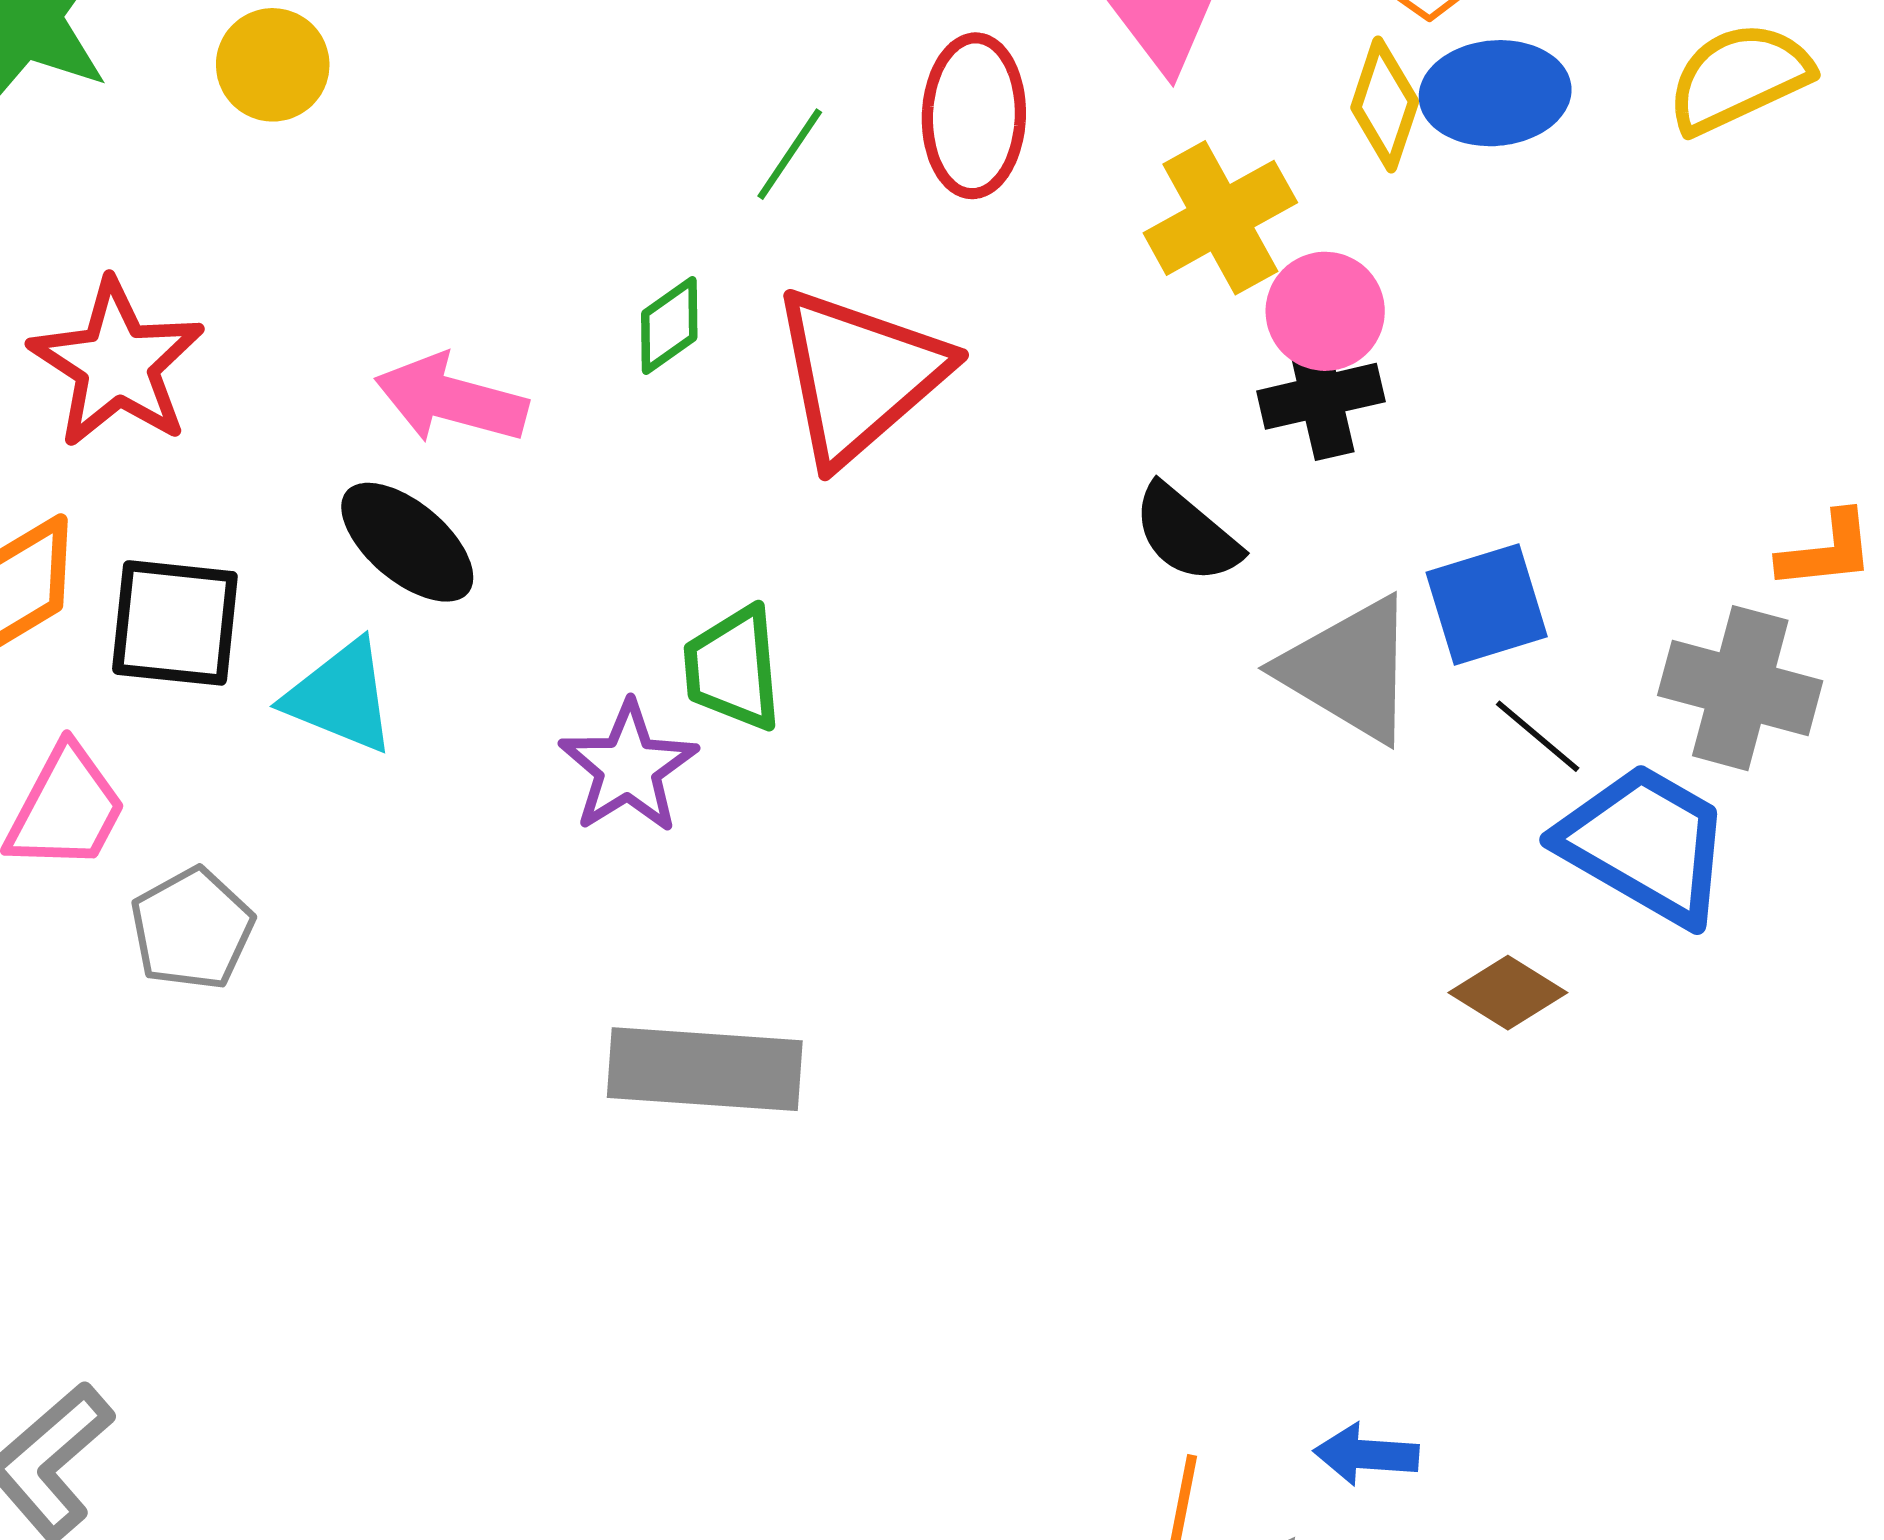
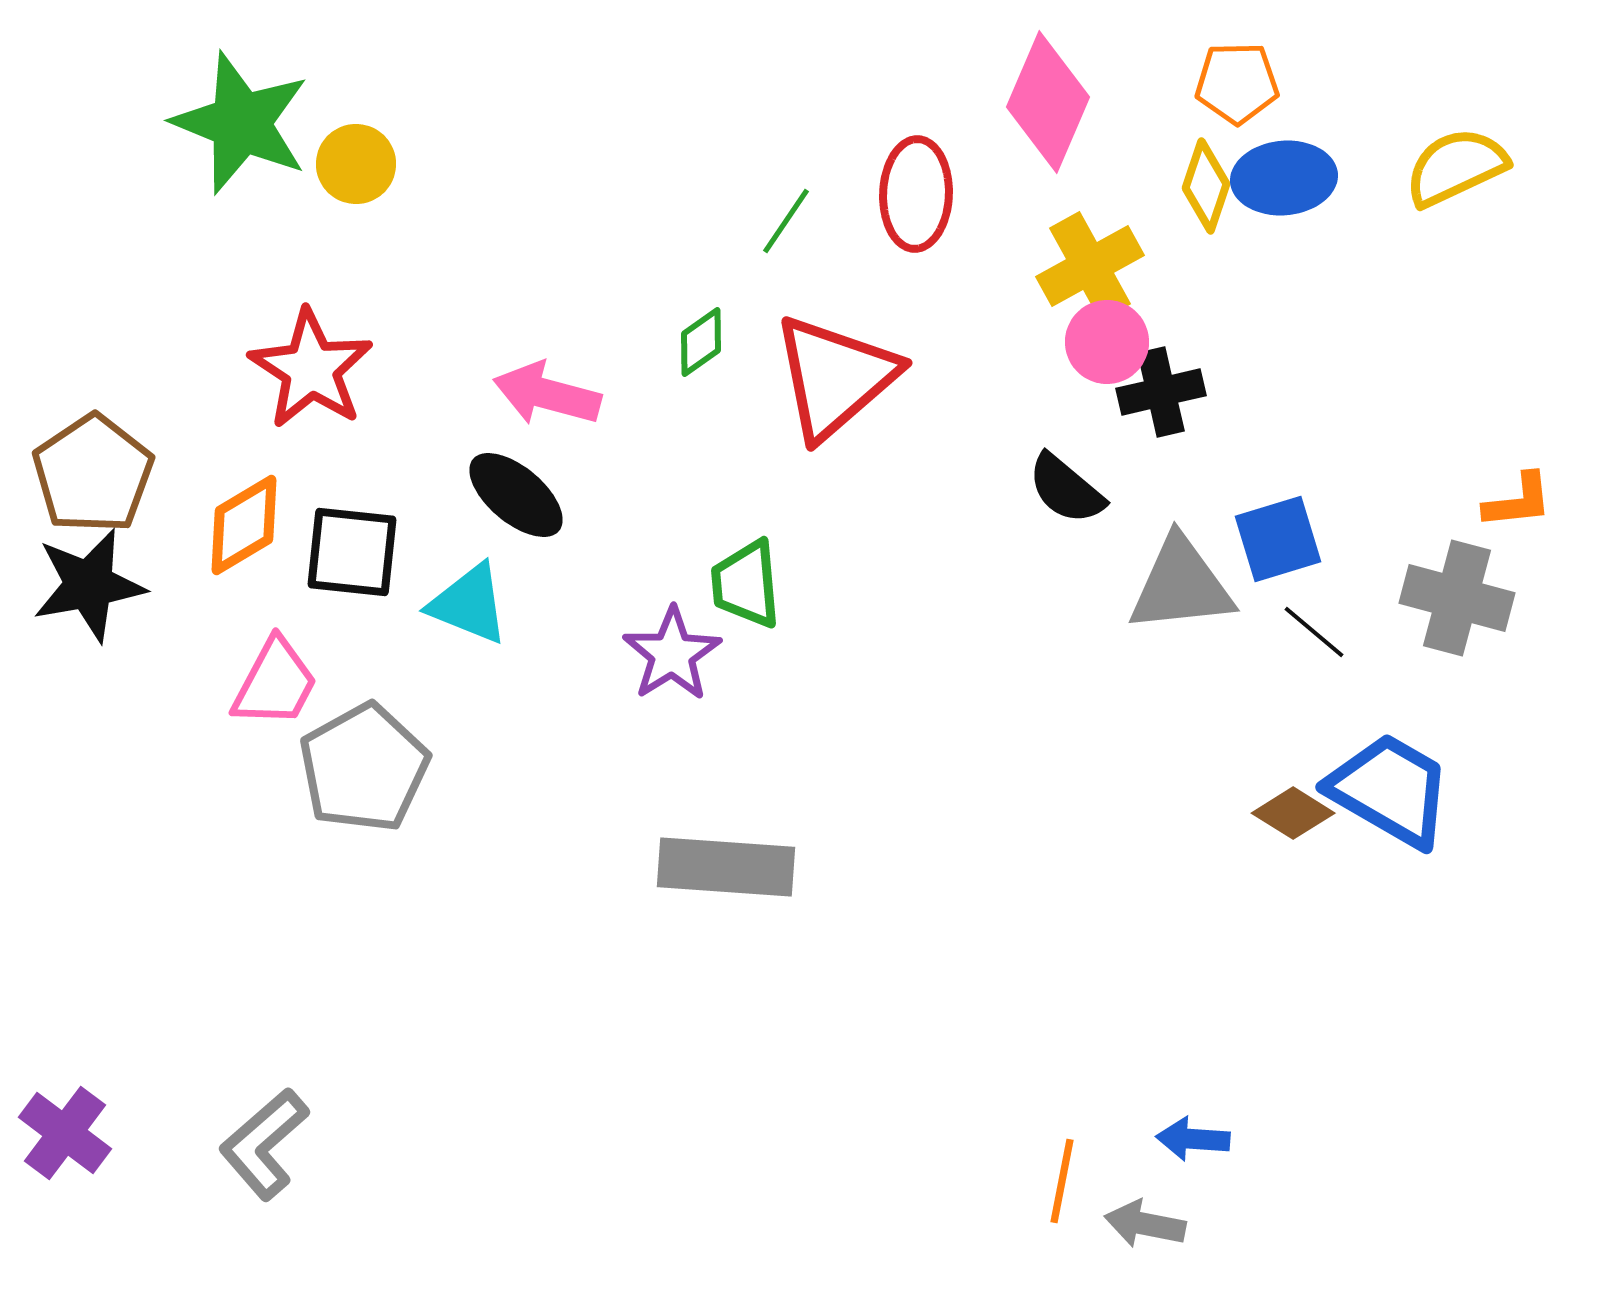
yellow circle: (273, 65) -> (356, 164), moved
pink circle: (1325, 311) -> (1107, 342), moved
gray triangle: (1349, 670) -> (1181, 585), turned -37
blue trapezoid: (1645, 844) -> (1390, 790), moved
gray pentagon: (192, 929) -> (364, 768), size x1.5

